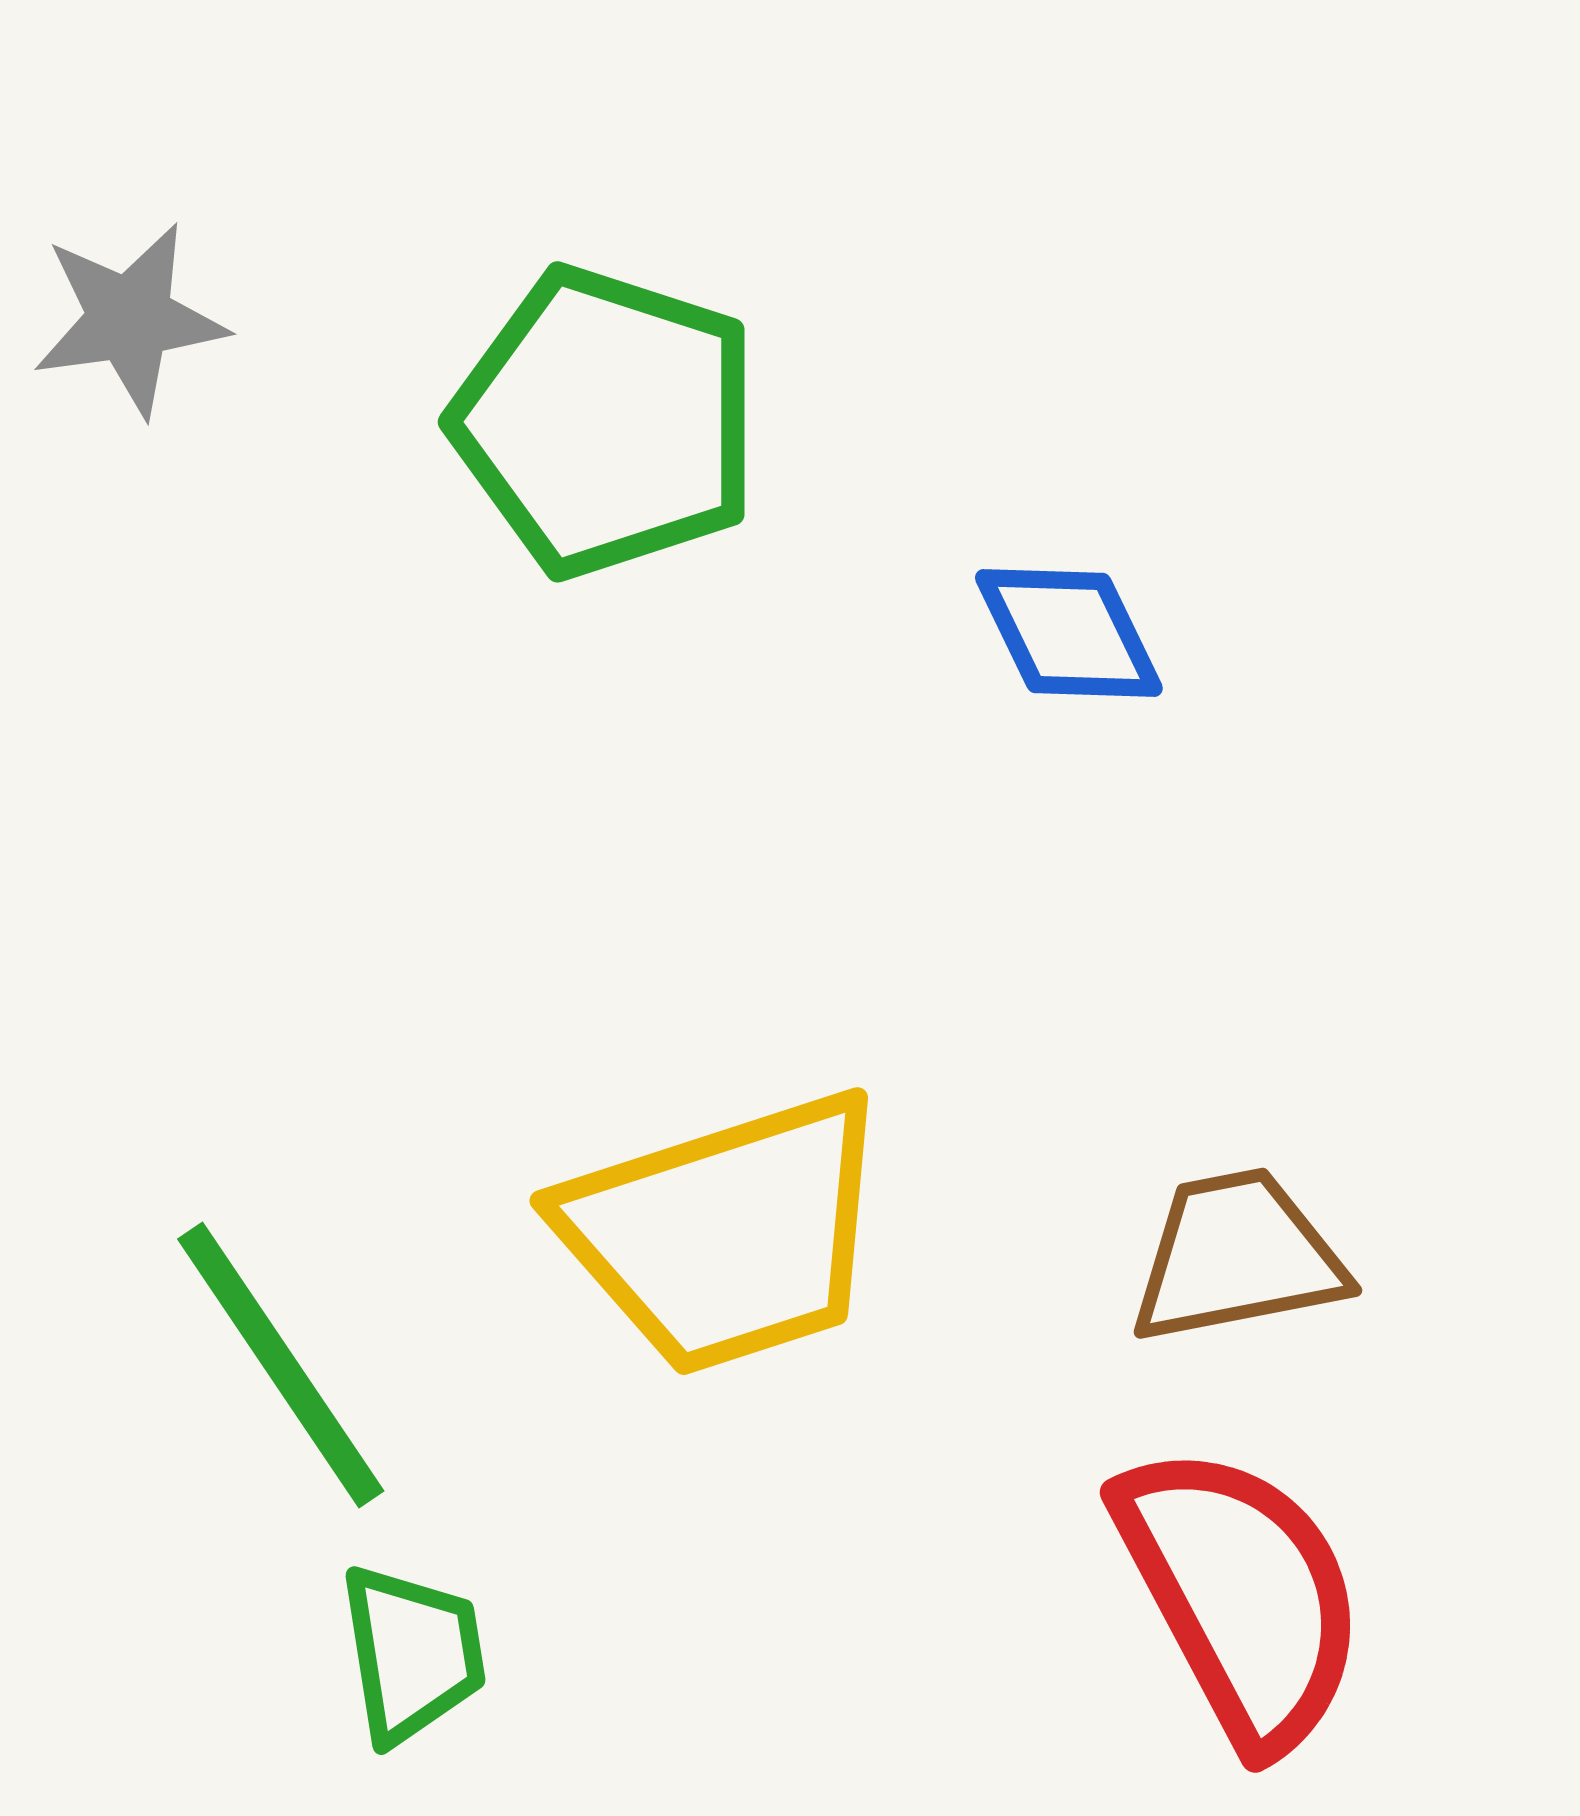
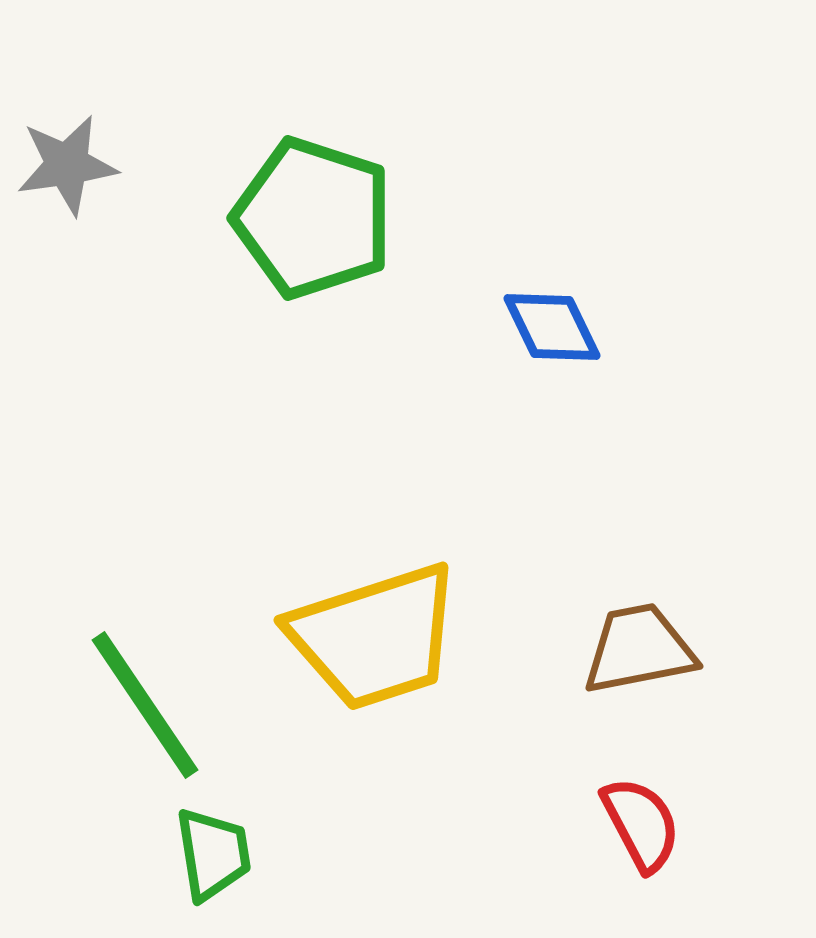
red semicircle: (1241, 1595) -> (641, 824), size x0.6

